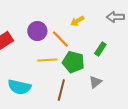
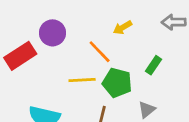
purple circle: (37, 31) -> (53, 33), moved

